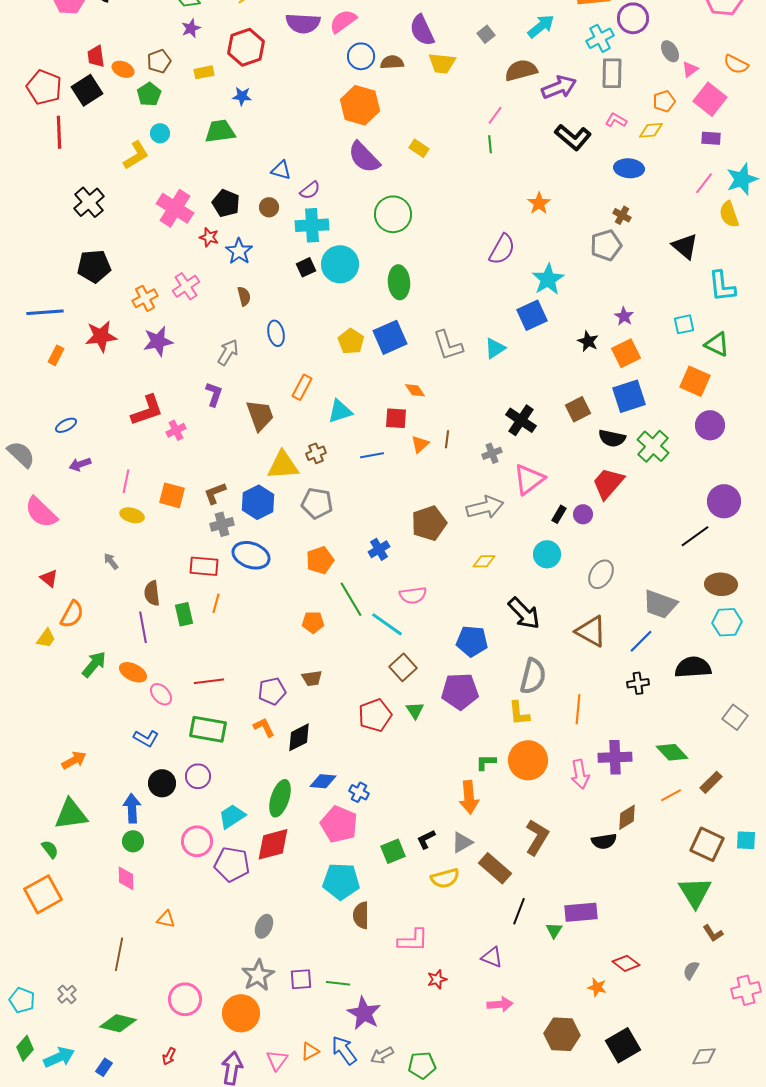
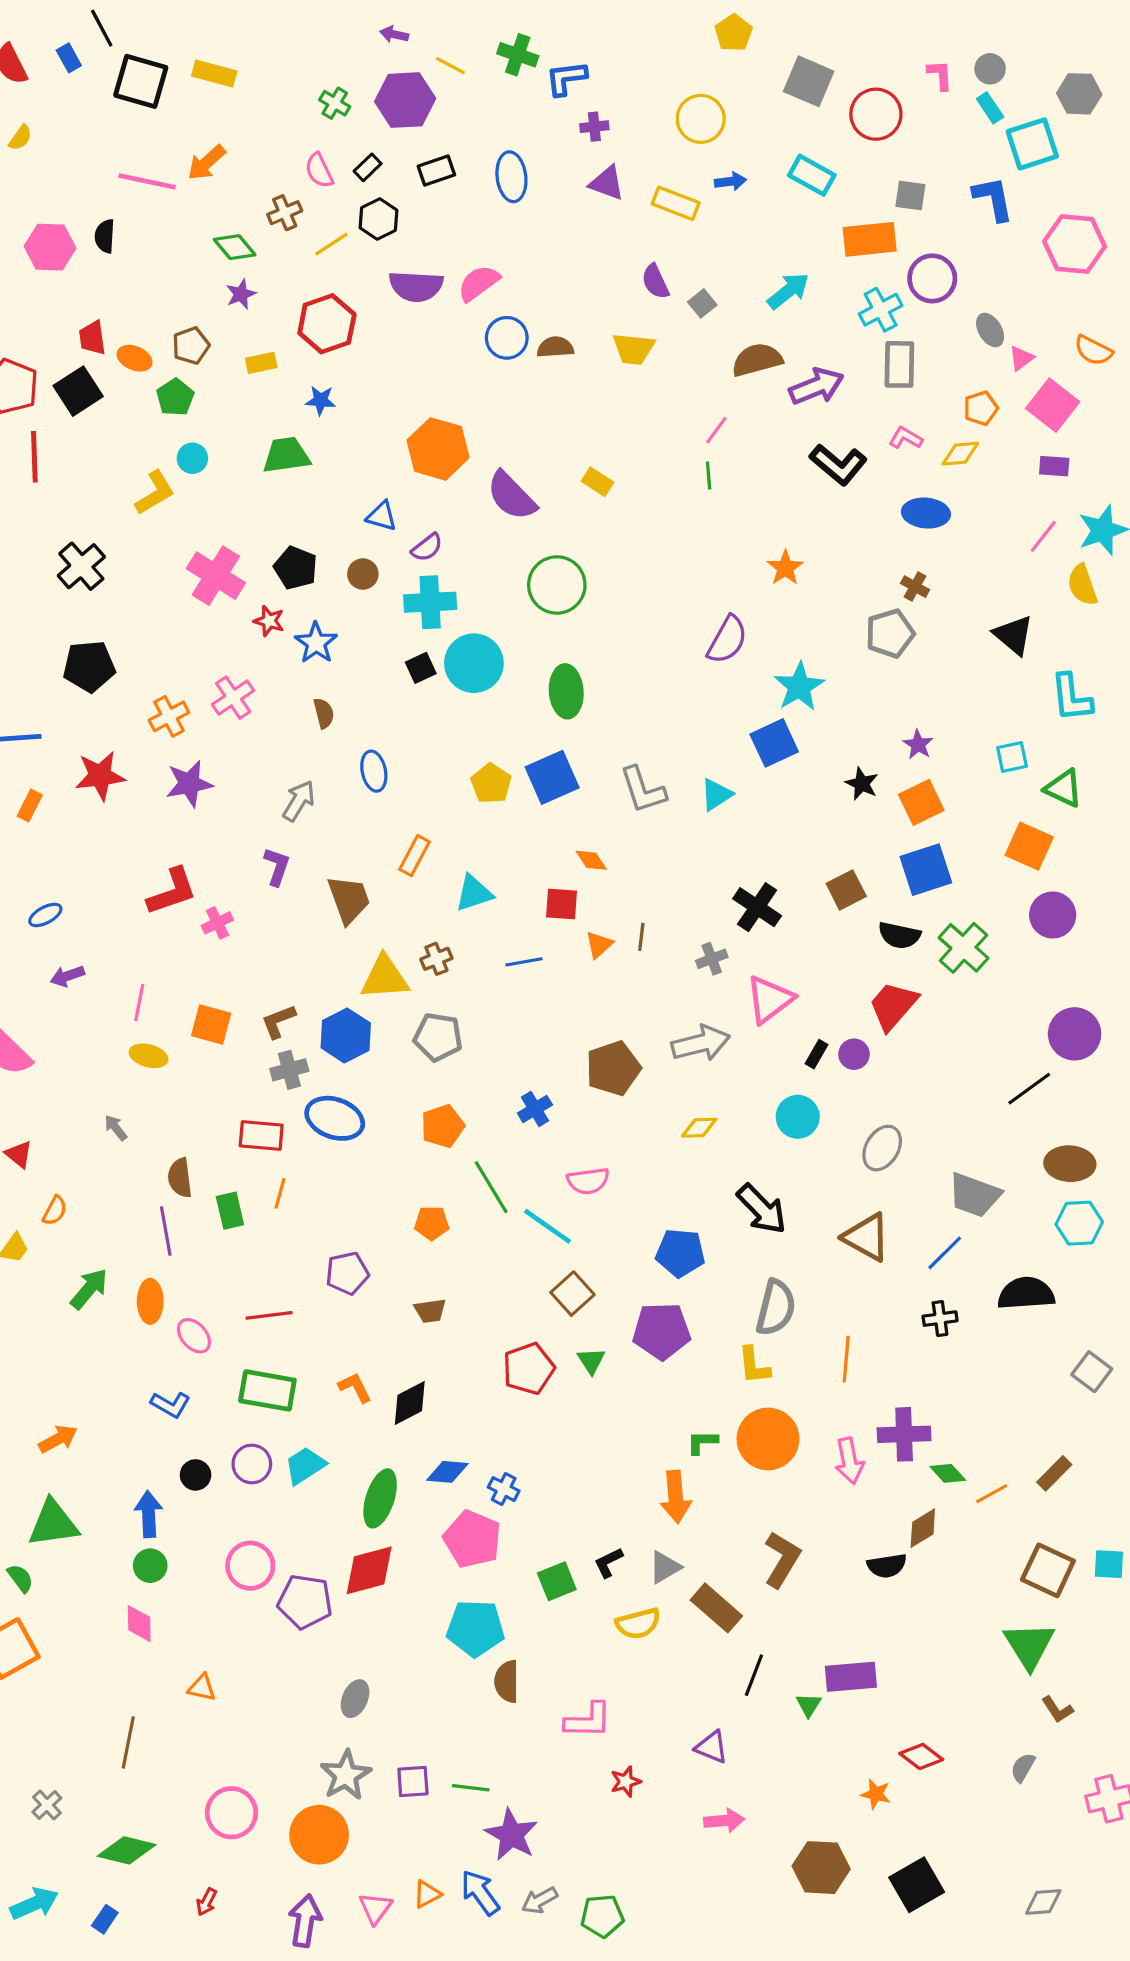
purple semicircle: (422, 30) -> (655, 282), moved, size x0.7
orange hexagon: (360, 105) -> (438, 449), moved
orange semicircle: (72, 614) -> (55, 1211), size x0.7
orange ellipse: (133, 672) -> (150, 1301), turned 64
purple pentagon: (272, 691) -> (347, 1273), moved
green diamond: (672, 752) -> (948, 1473), moved, size x0.7
black circle: (162, 783) -> (196, 1475), size x0.7
cyan trapezoid: (232, 816) -> (305, 1466), moved

